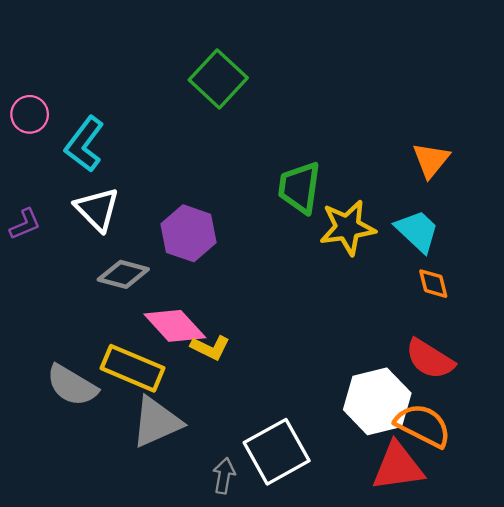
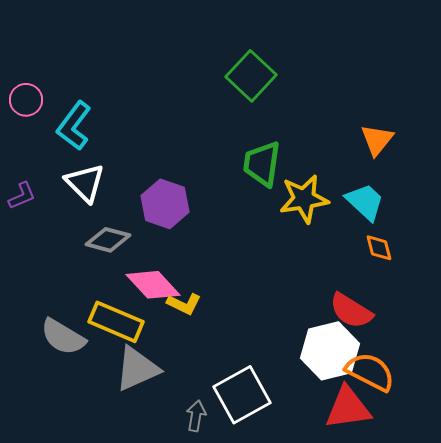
green square: (218, 79) -> (251, 76), moved
red semicircle: (430, 359) -> (351, 311), moved

